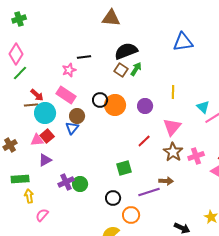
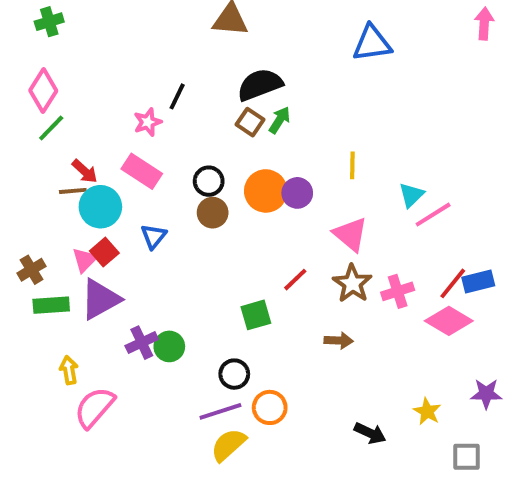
blue triangle: (183, 42) -> (372, 43), moved
black line: (84, 57) -> (177, 96), turned -56
orange circle: (115, 105) -> (266, 191), moved
cyan triangle: (203, 107) -> (411, 195), turned 32
brown circle: (77, 116) -> (213, 213), moved
pink triangle: (172, 127) -> (350, 234), turned -30
pink triangle: (37, 140) -> (85, 260), turned -40
red line: (144, 141) -> (295, 280), moved
purple triangle: (45, 160) -> (100, 299), size x1.6
green rectangle: (20, 179) -> (51, 305), moved
purple line: (149, 192) -> (220, 411), moved
pink semicircle: (42, 215) -> (94, 407), size x1.6

